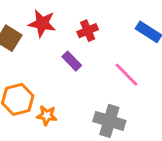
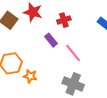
pink line: (127, 75) -> (73, 53), moved

